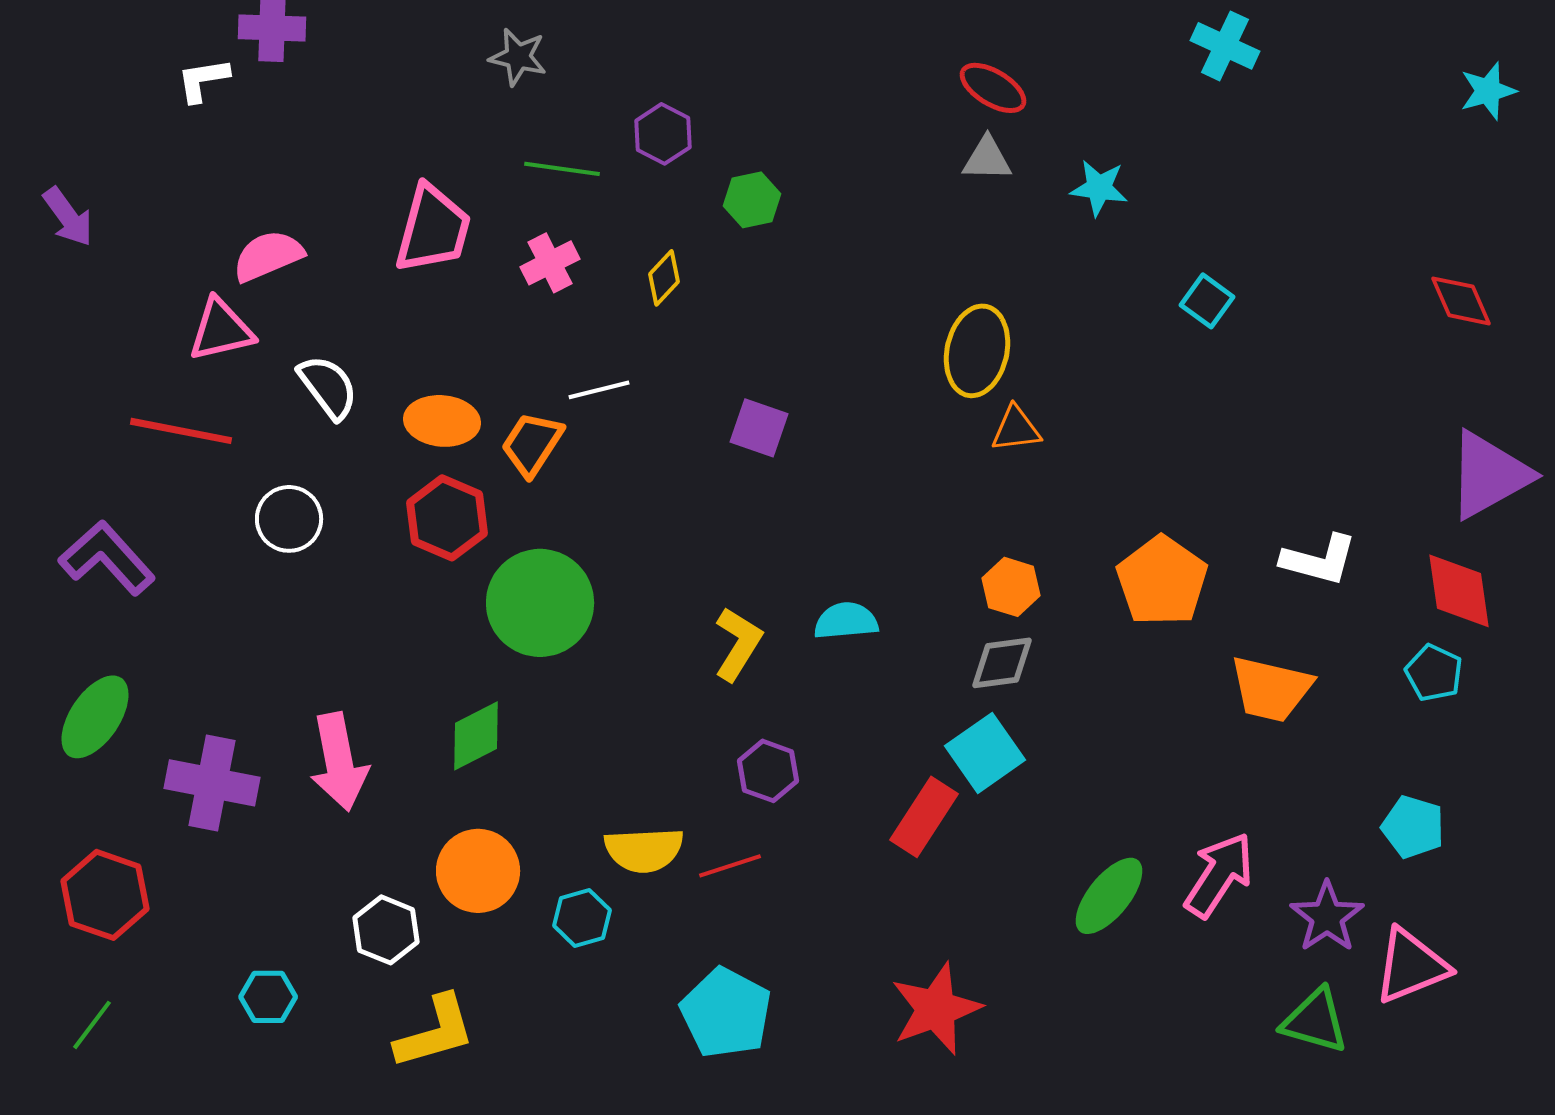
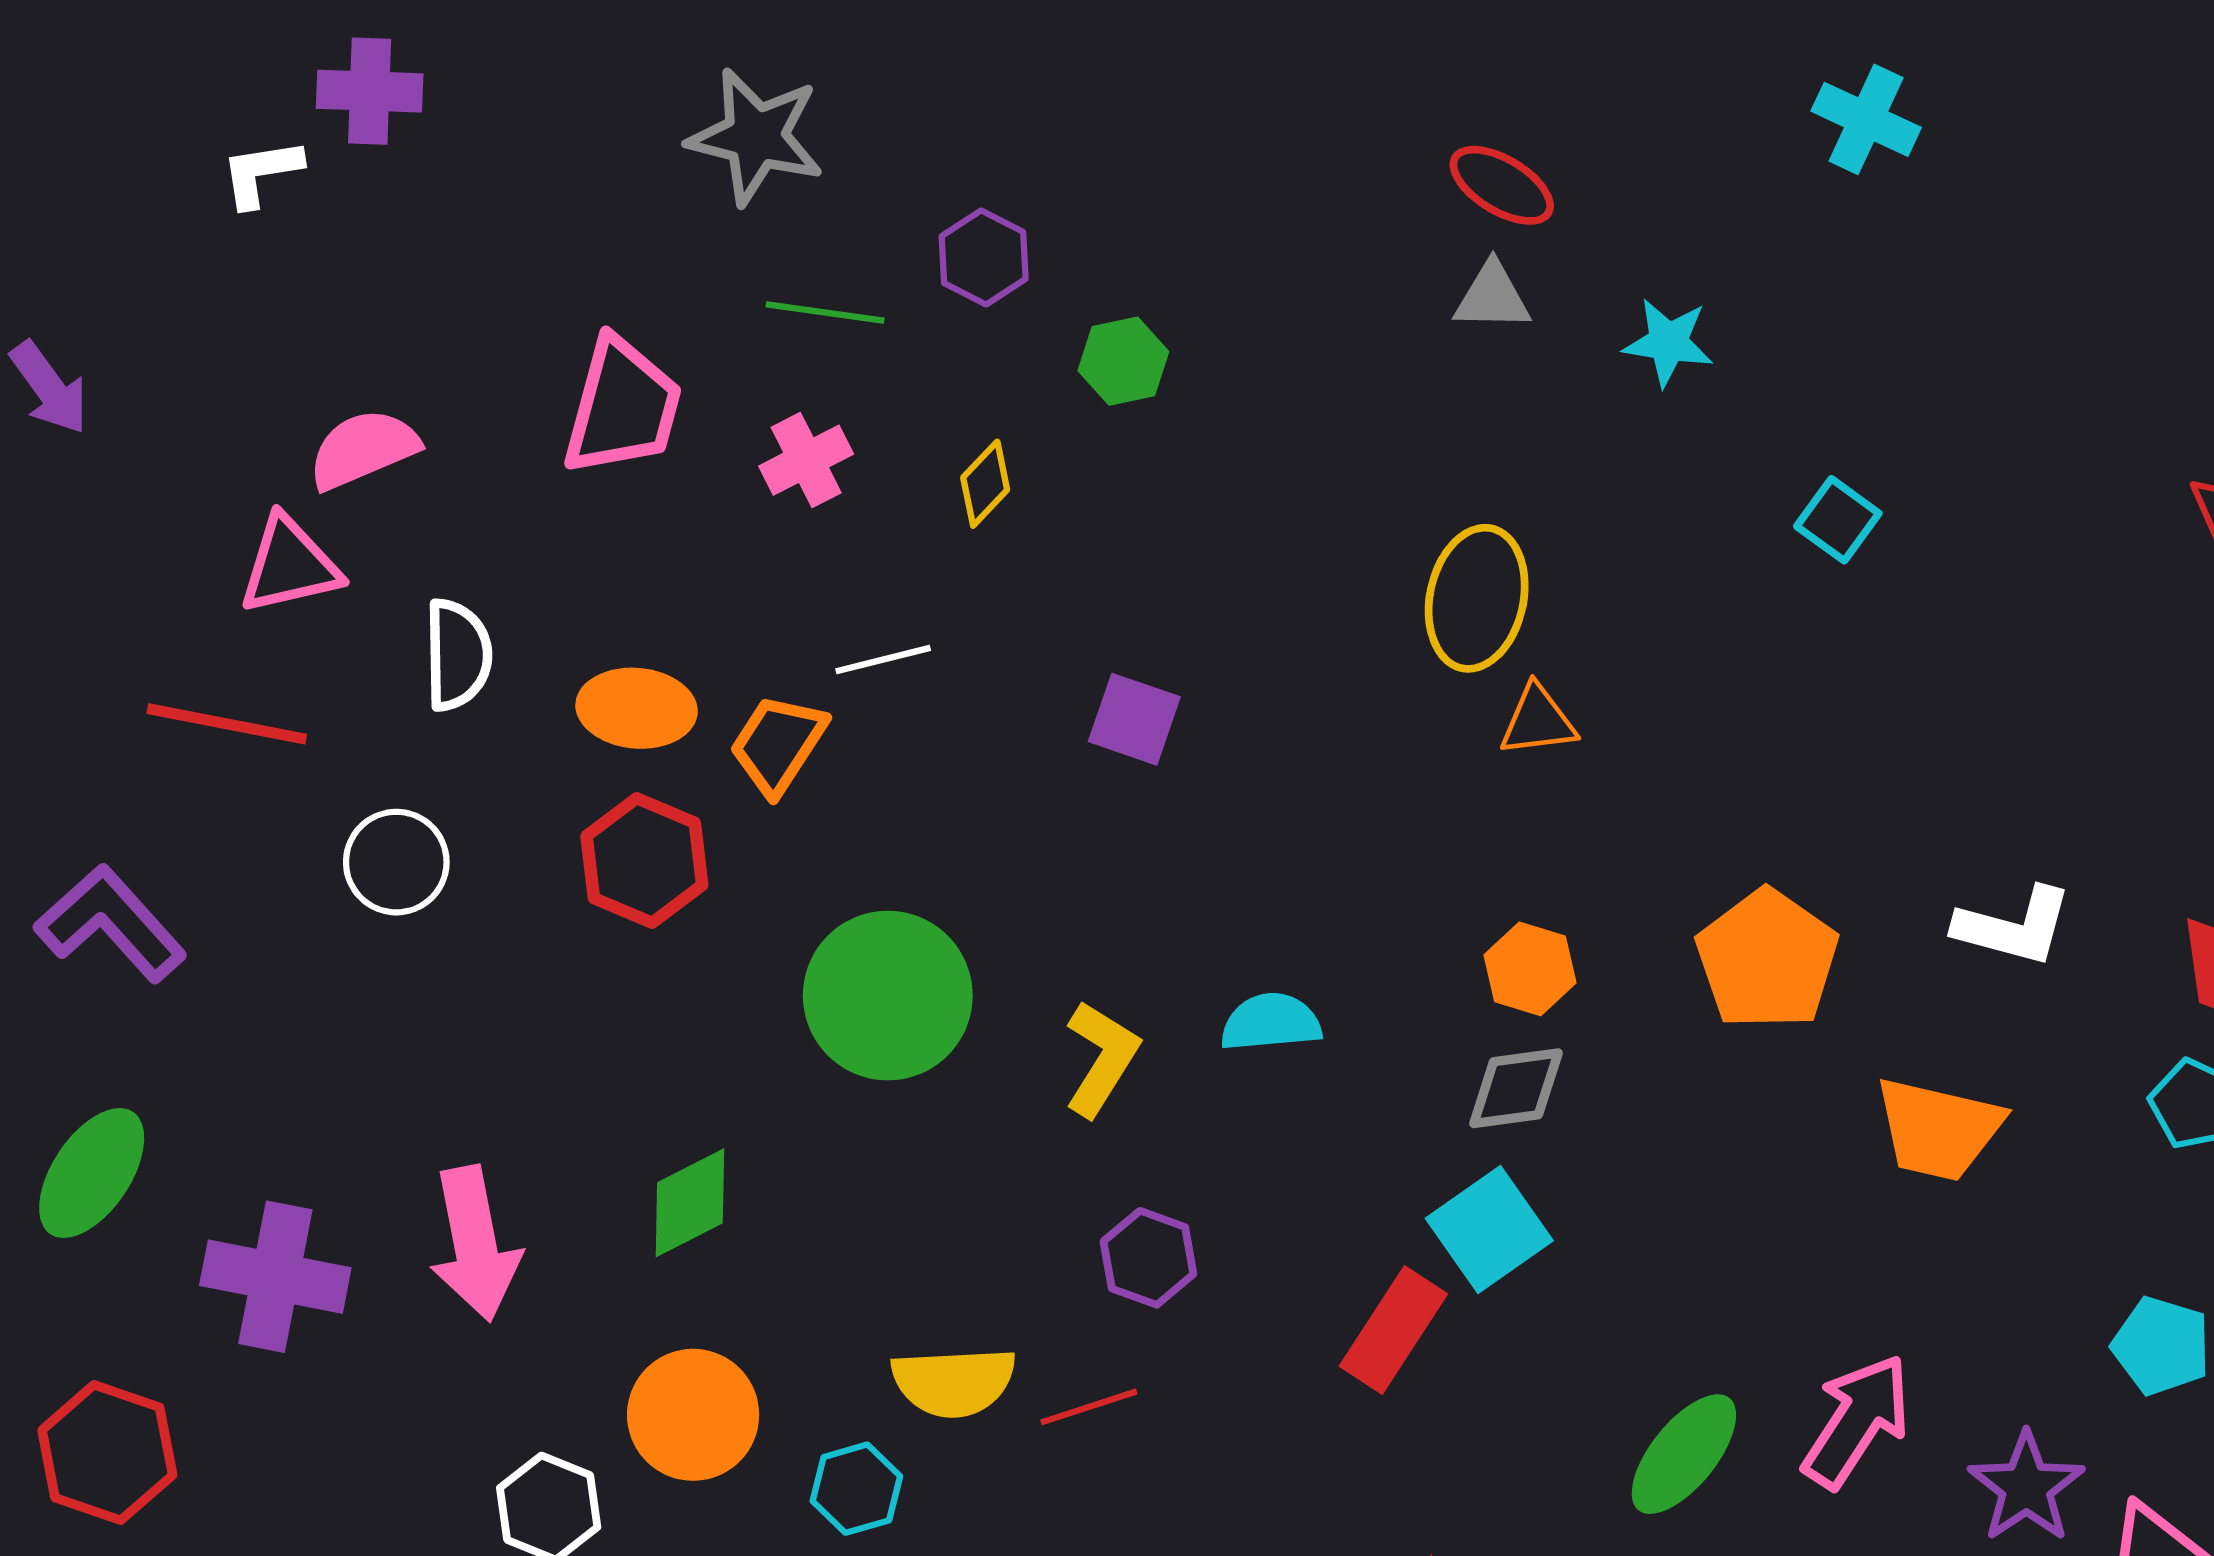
gray star: (518, 57) -> (756, 137), size x1.5
white semicircle: (328, 387) -> (458, 655), turned 36
green circle: (540, 603) -> (888, 996), moved

